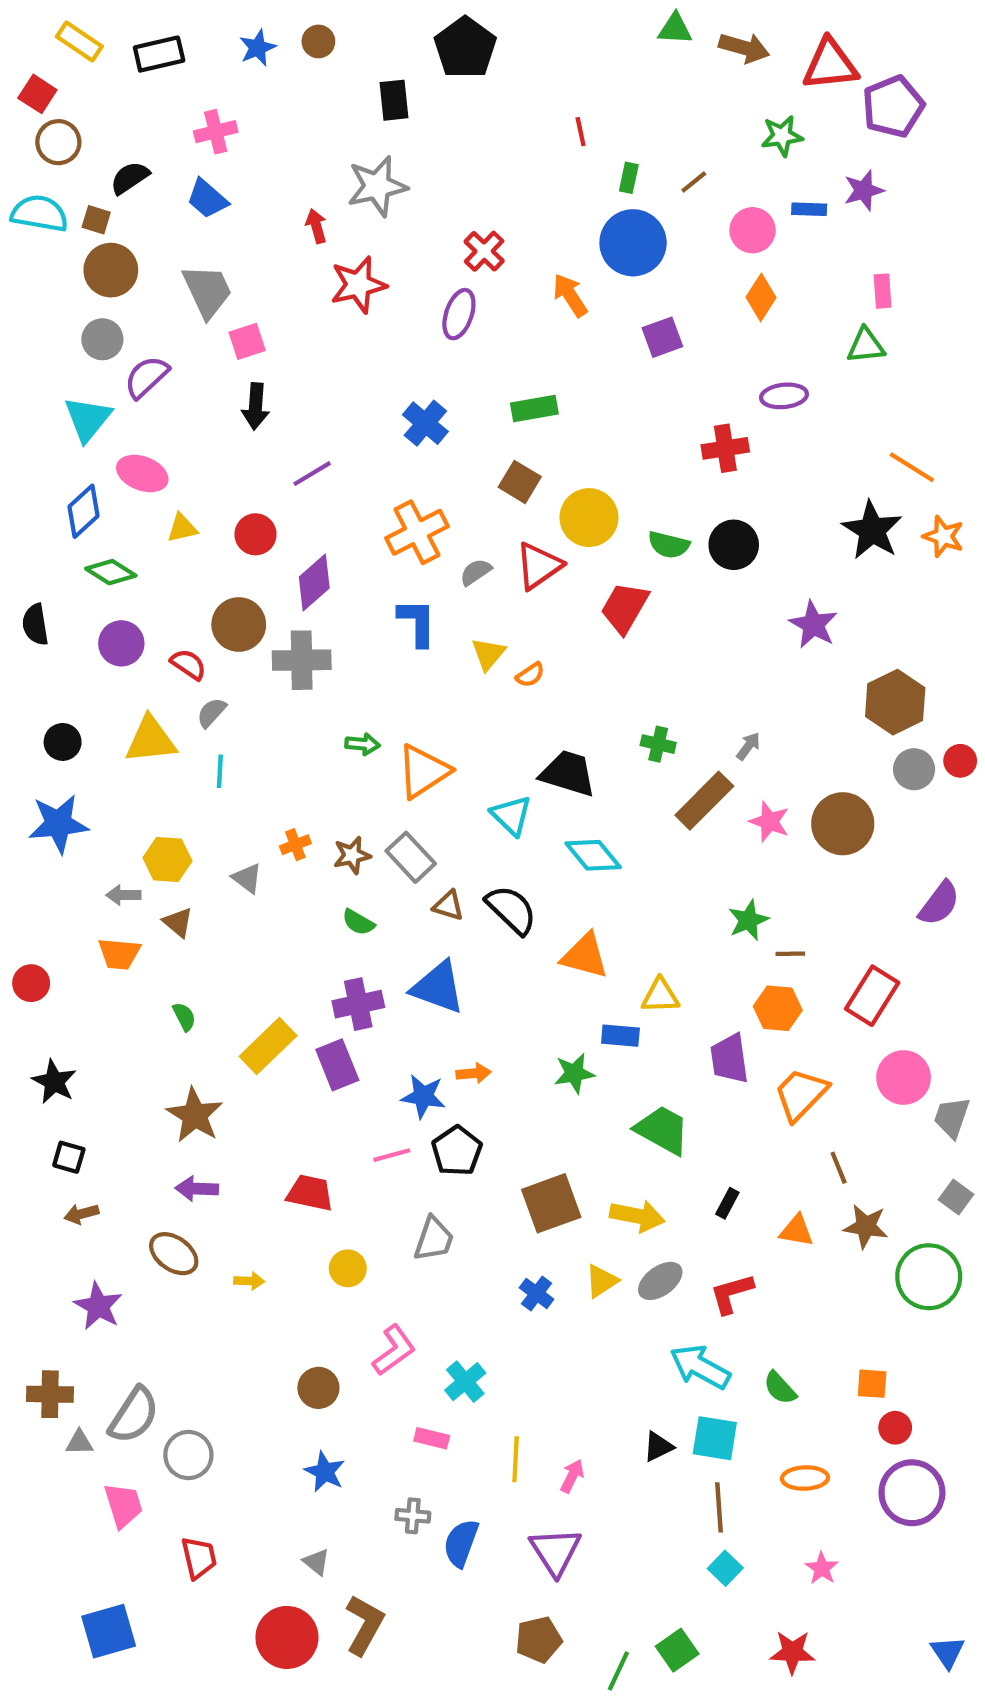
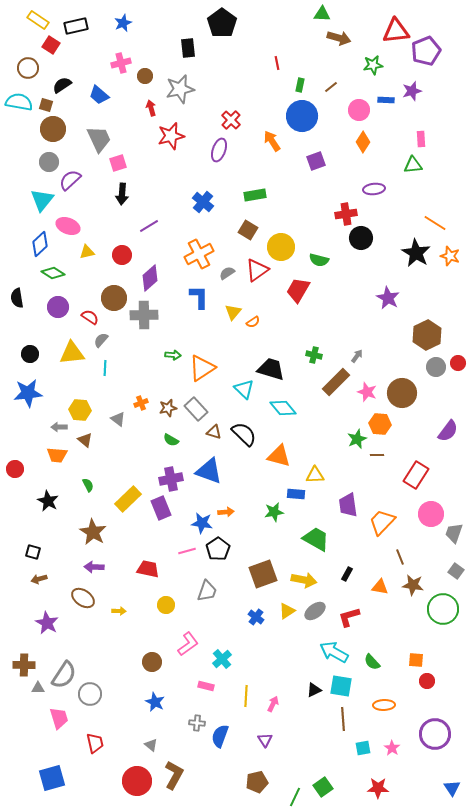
brown circle: (318, 41) -> (145, 76), moved
brown arrow: (744, 48) -> (339, 38), moved
red square: (37, 94) -> (51, 45), moved
pink cross: (216, 132) -> (121, 63), moved
black circle: (734, 545) -> (361, 238), moved
orange hexagon: (778, 1008) -> (380, 424), moved
black star: (54, 1082) -> (48, 501), moved
purple circle: (912, 1493) -> (435, 734), moved
purple triangle: (555, 1551) -> (265, 740), size x0.6
cyan square: (725, 1568) -> (363, 748), moved, turned 35

